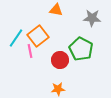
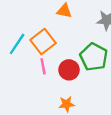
pink line: (30, 51) -> (43, 66), moved

